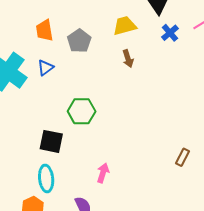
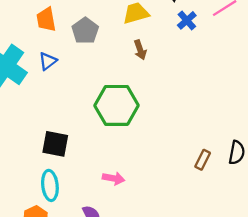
green hexagon: (82, 111) -> (116, 105), moved, size x1.4
pink arrow: (103, 173) -> (114, 178), turned 84

